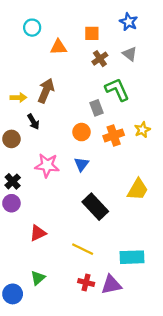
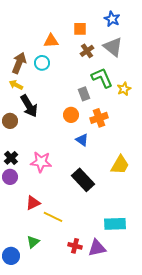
cyan circle: (32, 28) -> (42, 63), moved
gray triangle: (130, 54) -> (113, 47), size x1.5
brown arrow: (46, 91) -> (19, 63), moved
yellow arrow: (18, 98) -> (16, 85), turned -152
black arrow: (33, 122) -> (29, 106), size x1.6
yellow star: (142, 130) -> (124, 89), moved
blue triangle: (82, 164) -> (82, 140), moved, turned -32
pink star: (47, 165) -> (41, 162), moved
yellow line: (83, 249) -> (53, 217), moved

